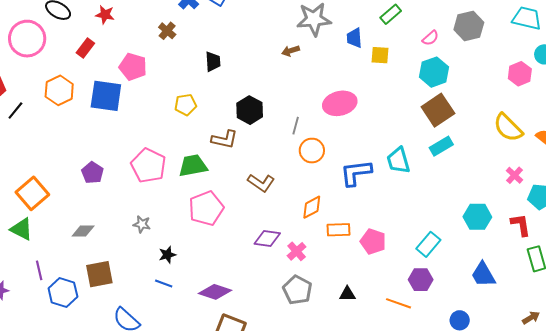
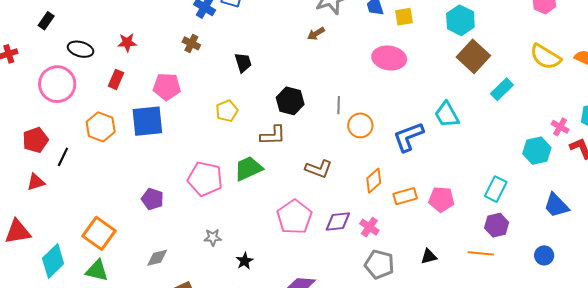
pink ellipse: (340, 103) -> (389, 58), moved, turned 36
cyan rectangle: (441, 146) -> (502, 89), moved
pink cross: (515, 175) -> (560, 127), moved
pink pentagon: (206, 208) -> (294, 217), moved

